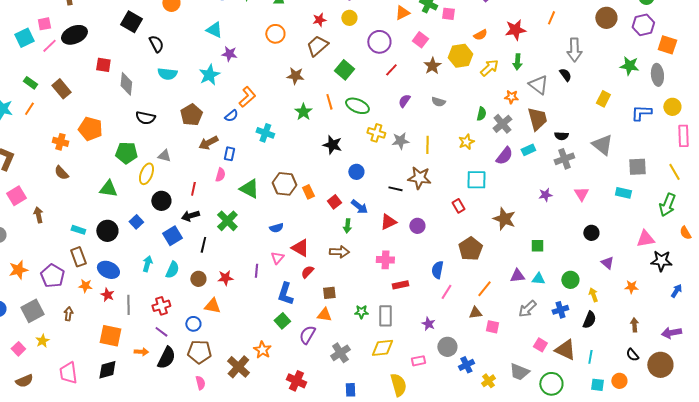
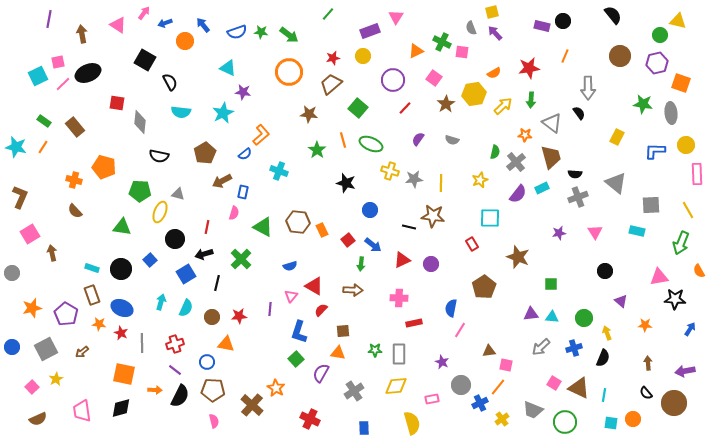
orange circle: (275, 34) -> (289, 72), size x1.4
orange line: (484, 289) -> (498, 387), moved
brown arrow: (68, 314) -> (82, 352), turned -136

